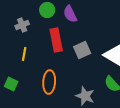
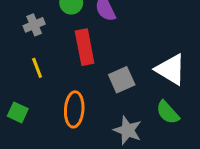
gray square: (82, 50) -> (122, 80), moved
yellow line: (24, 54) -> (37, 68), turned -32

